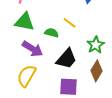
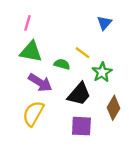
green star: (96, 45) -> (102, 72), moved

